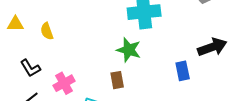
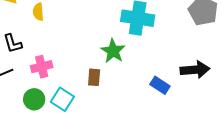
blue rectangle: (183, 71) -> (160, 85), turned -60

